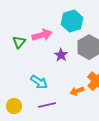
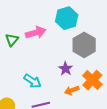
purple star: (61, 55) -> (66, 69), moved

